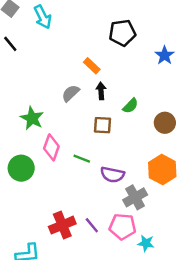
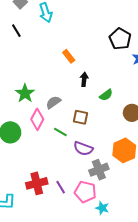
black pentagon: (122, 33) -> (120, 39), moved, turned 30
orange rectangle: (92, 66) -> (69, 56), moved
gray semicircle: (71, 93) -> (53, 102), moved
brown square: (102, 125) -> (80, 117), moved

